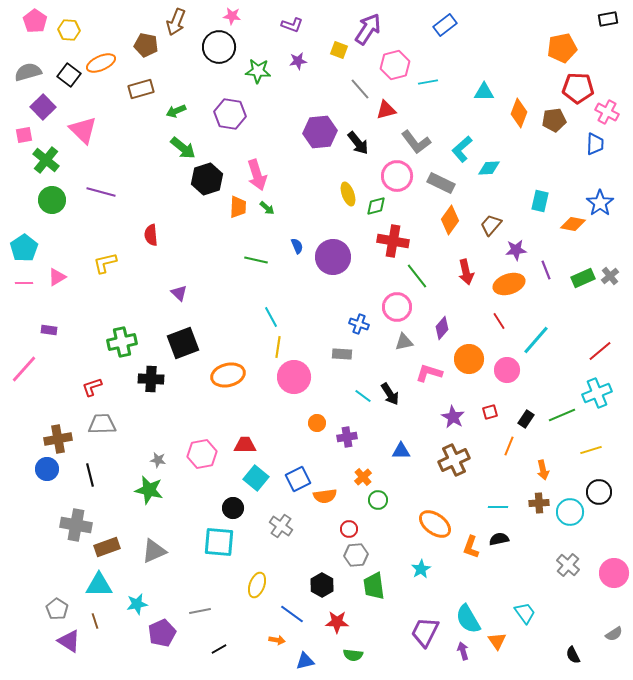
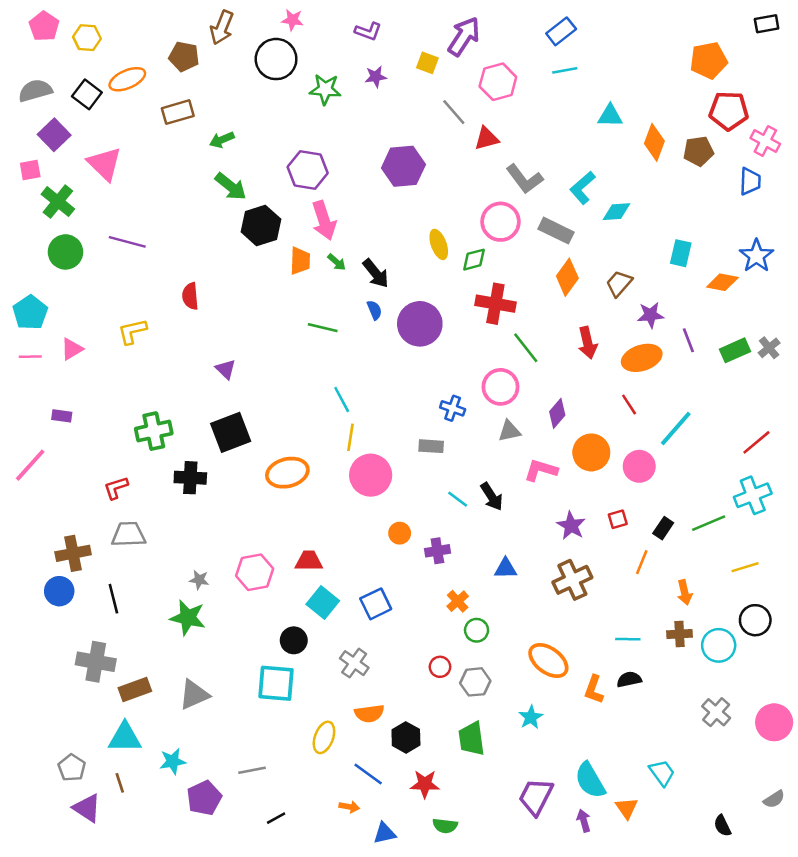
cyan line: (428, 82) -> (565, 70), moved
purple hexagon: (230, 114) -> (308, 170), moved
black arrow: (358, 143) -> (376, 273), moved
orange semicircle: (325, 496) -> (369, 713), moved
gray hexagon: (356, 555) -> (475, 682), moved

